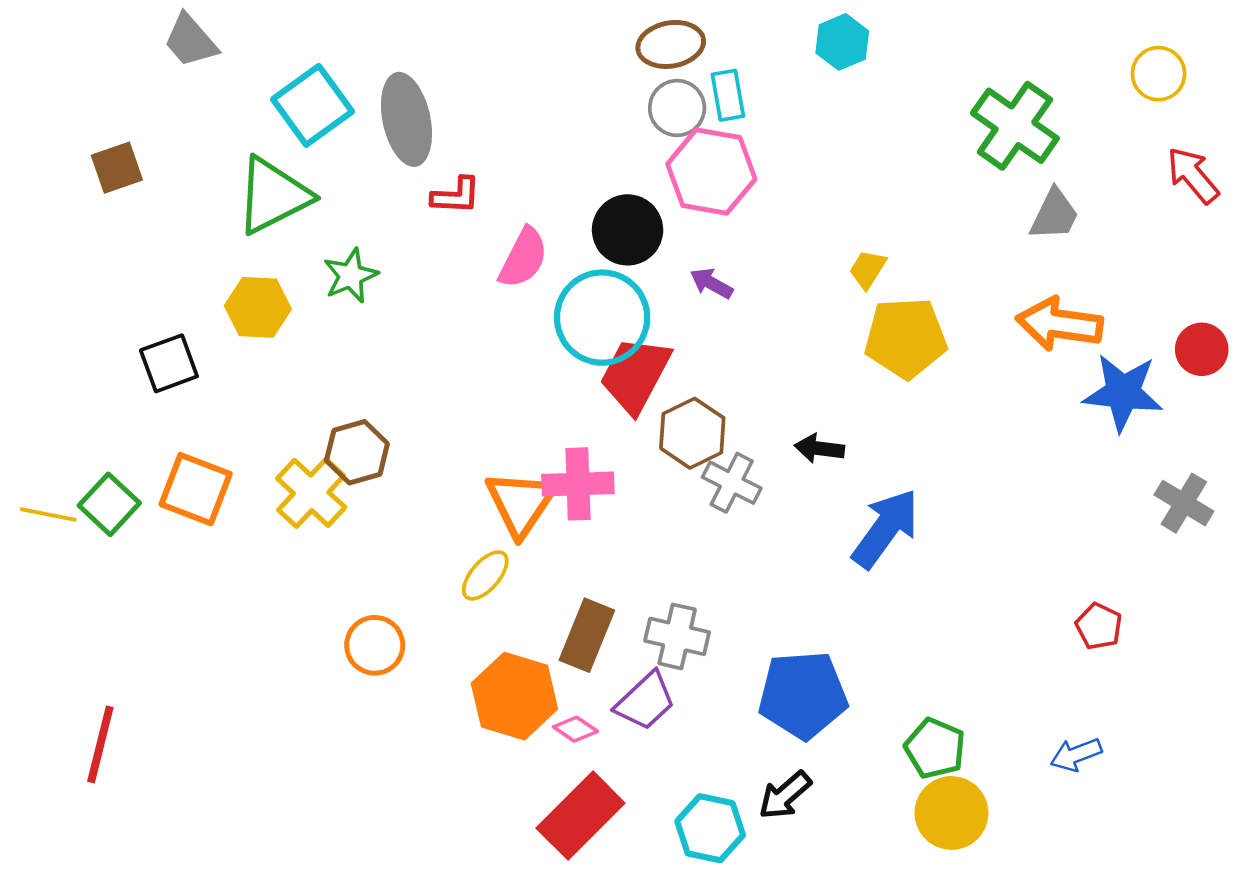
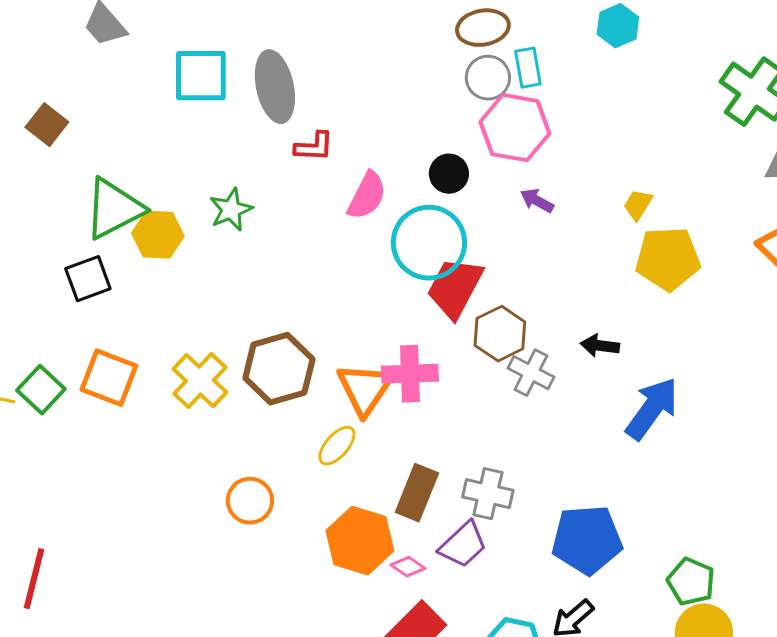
cyan square: (312, 105) -> (201, 76), turned 36
brown square: (117, 168) -> (47, 125), turned -33
green triangle: (273, 196) -> (114, 209), moved
black circle: (628, 230) -> (449, 174), size x0.7
purple arrow: (711, 283) -> (537, 201), moved
brown hexagon: (357, 452) -> (279, 369), moved, size x1.4

